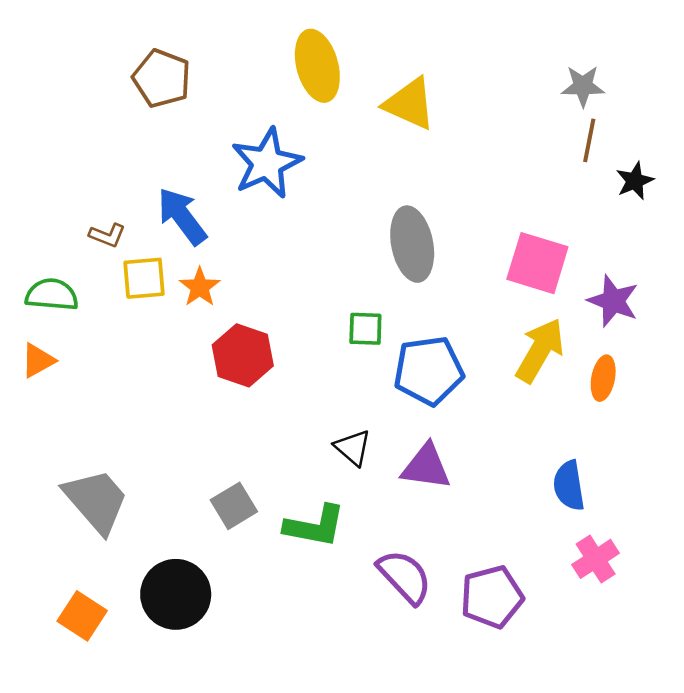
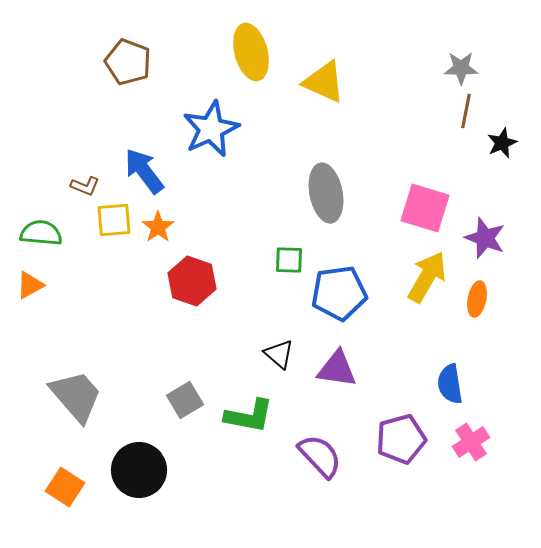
purple pentagon: (492, 597) -> (401, 439), moved

